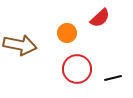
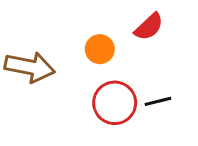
black line: (113, 78) -> (158, 101), moved

